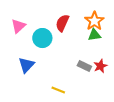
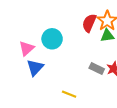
red semicircle: (62, 23) -> (89, 23), moved
pink triangle: (18, 26) -> (27, 48), moved

